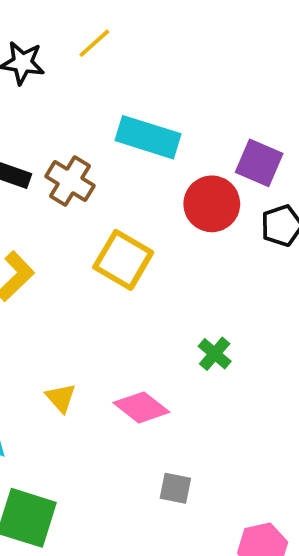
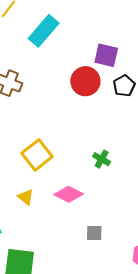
cyan rectangle: (148, 137) -> (44, 31), moved, turned -56
yellow square: (123, 260) -> (37, 155), moved, turned 32

